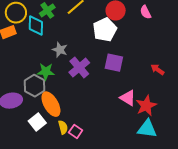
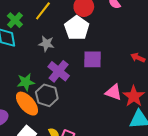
gray star: (60, 50) -> (46, 44), moved
gray hexagon: (35, 86) -> (47, 95), moved
orange ellipse: (51, 104) -> (27, 104), moved

